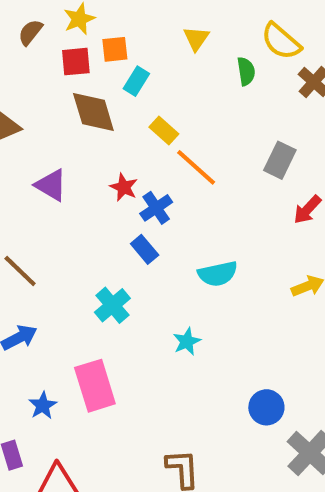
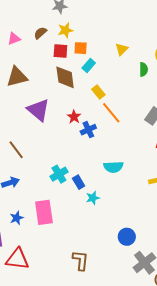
purple triangle: (51, 185) -> (38, 110), size x1.4
blue rectangle: (145, 249) -> (79, 182), moved

